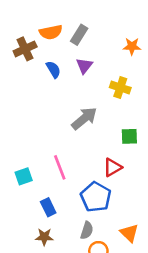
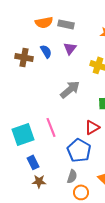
gray rectangle: (79, 35) -> (66, 24), turned 70
brown cross: (25, 49) -> (24, 57), moved, turned 36
cyan square: (24, 176) -> (23, 134), size x1.6
blue rectangle: (48, 207) -> (33, 162), moved

